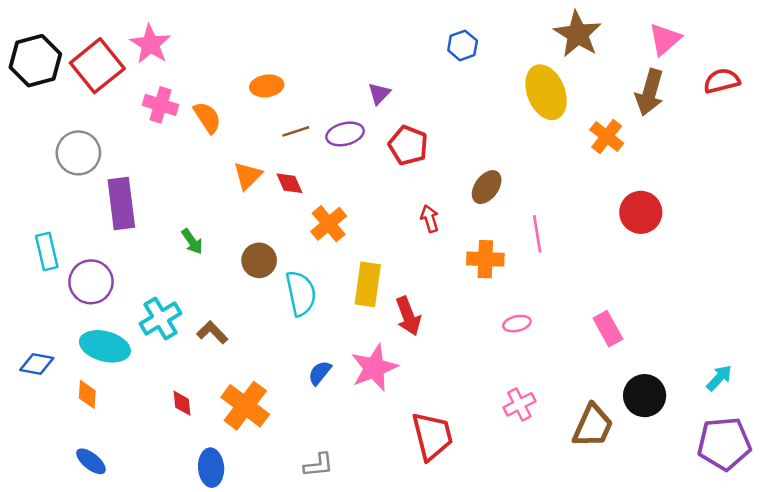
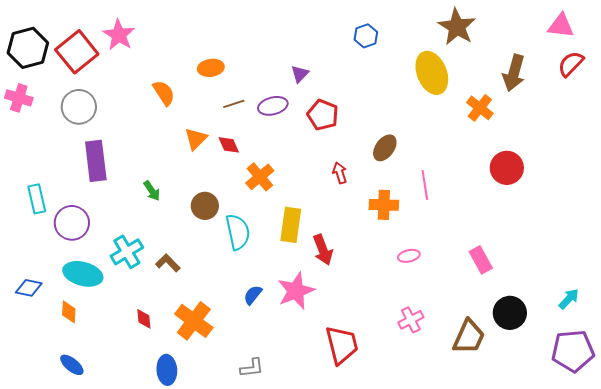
pink triangle: (665, 39) -> (561, 26), moved, turned 48
red semicircle: (722, 81) -> (571, 64), turned -32
pink cross: (161, 105) -> (19, 98), moved
gray circle: (78, 153) -> (79, 107), moved

